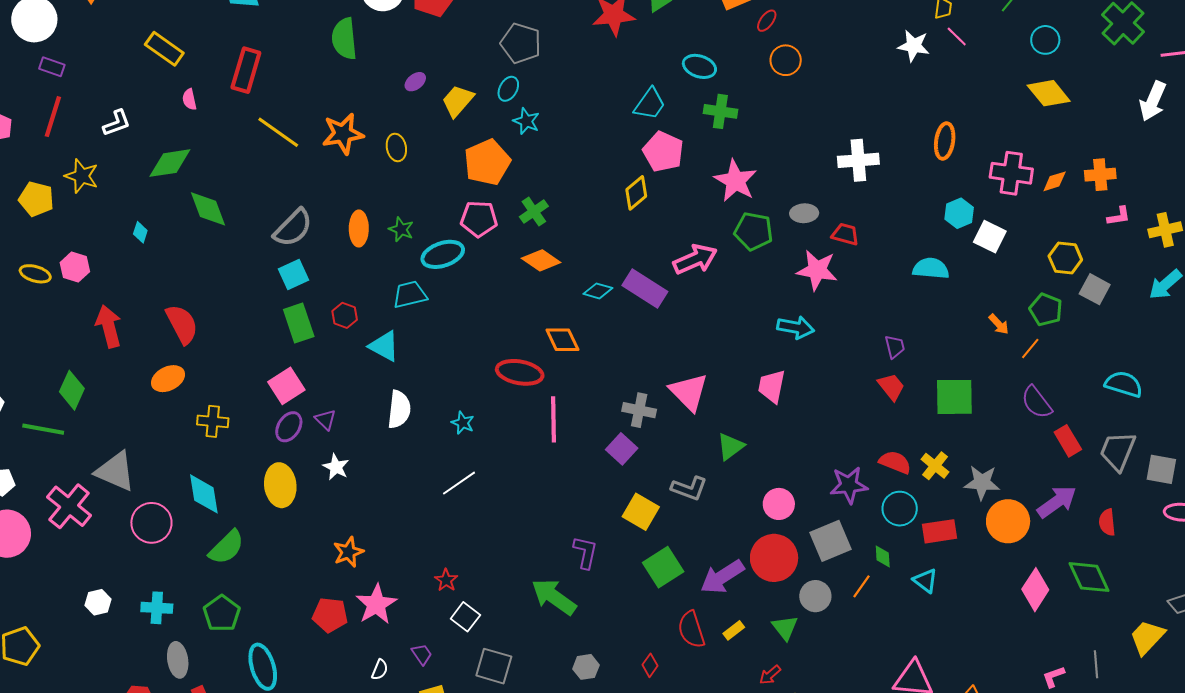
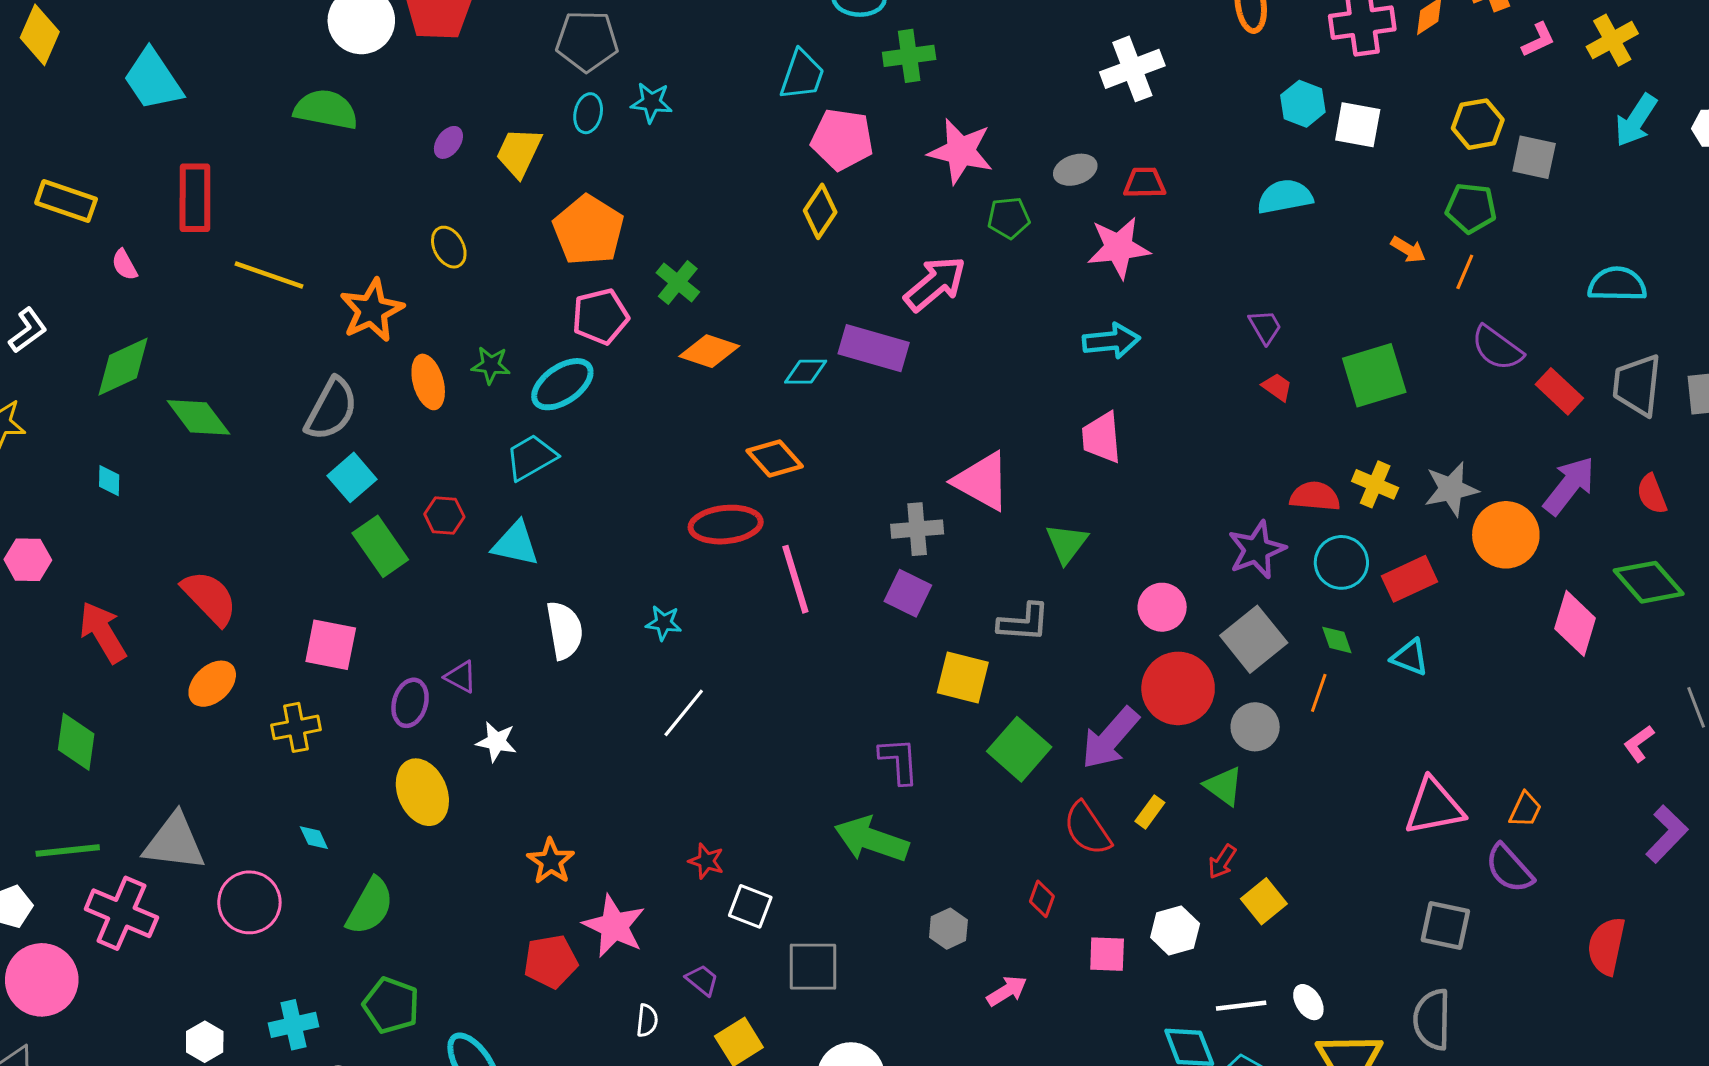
green semicircle: (344, 39) -> (326, 110), turned 123
cyan star: (526, 121) -> (651, 102), moved
orange star: (343, 134) -> (372, 310), moved
green pentagon: (754, 231) -> (1009, 218), size x0.7
pink square: (286, 386) -> (331, 645), moved, turned -30
red trapezoid: (891, 387) -> (1277, 387), size x0.7
green line: (43, 429) -> (68, 851), moved
cyan diamond: (204, 494) -> (314, 838), size x0.5

